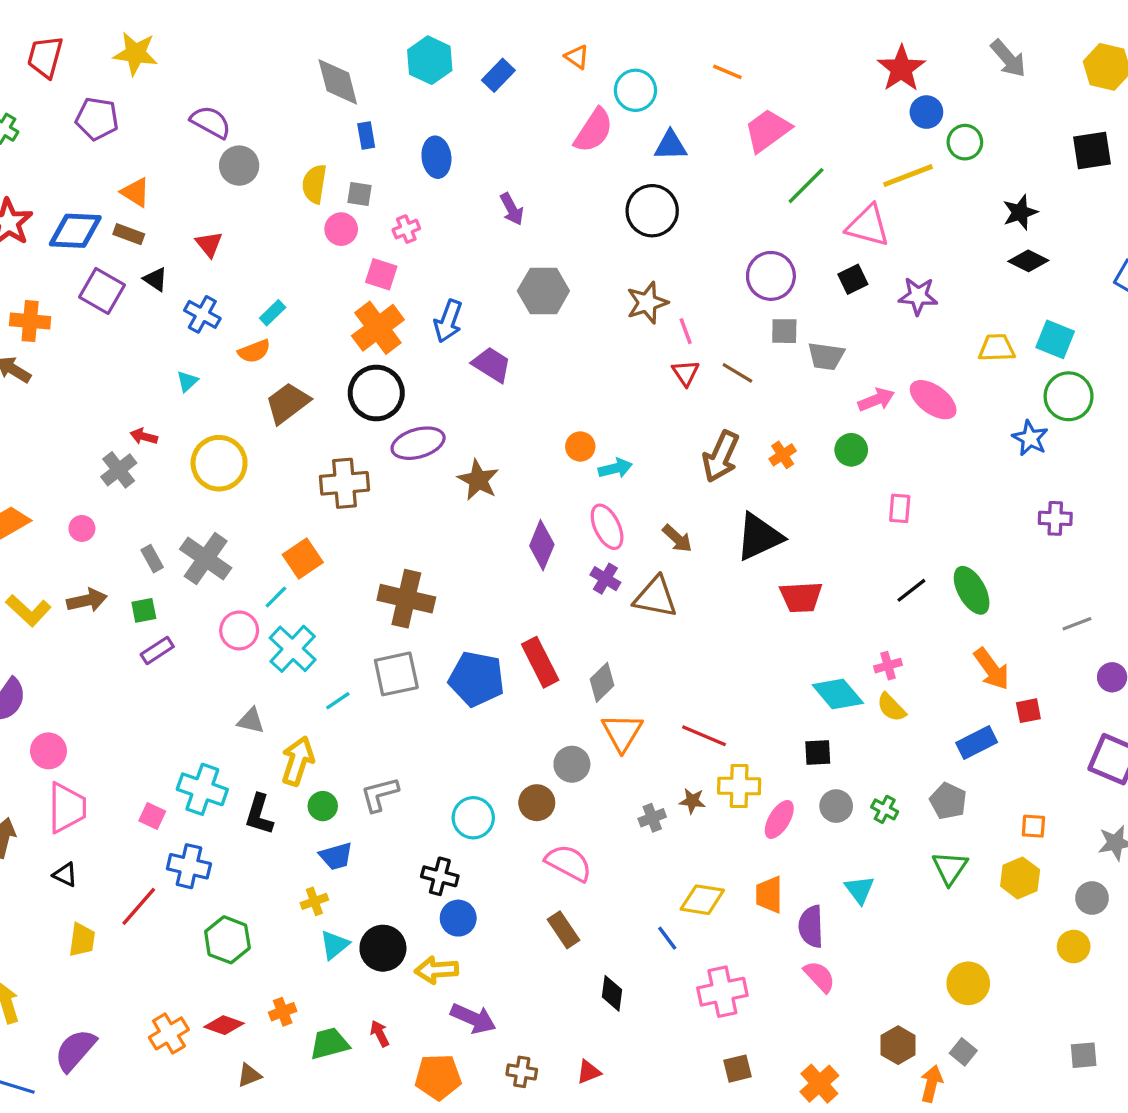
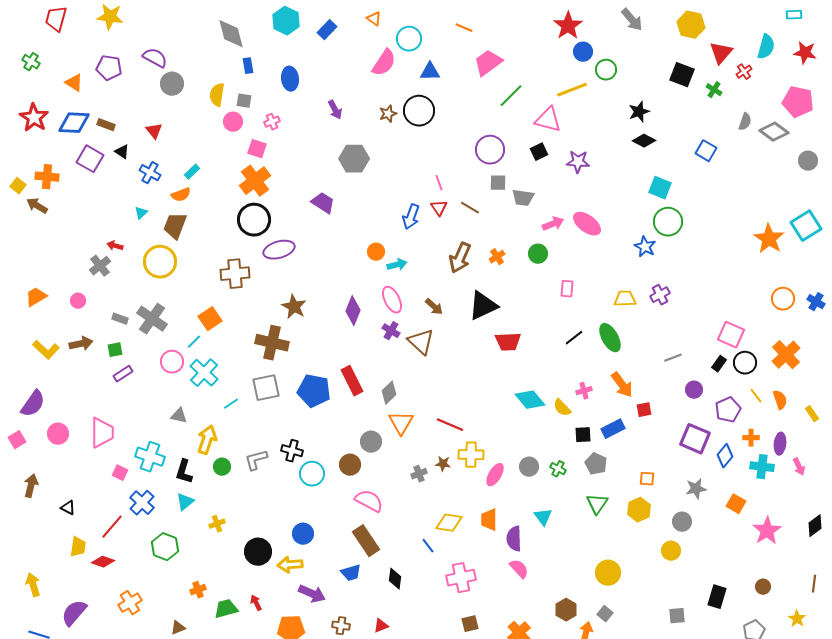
purple pentagon: (97, 119) -> (109, 68), moved
black square: (1092, 150) -> (682, 75), turned 30
orange triangle: (135, 192) -> (74, 83), moved
brown star: (647, 303) -> (388, 114), moved, size x0.7
blue arrow: (448, 321) -> (411, 217), moved
yellow trapezoid: (997, 348) -> (625, 299), moved
brown trapezoid: (288, 403) -> (175, 226), moved, turned -32
brown star: (478, 480) -> (294, 307), moved
purple cross: (1055, 518) -> (660, 295), turned -30
gray rectangle: (152, 559) -> (120, 319), turned -42
brown triangle: (656, 597) -> (421, 342), turned 32
pink cross: (888, 666) -> (584, 391), moved
black square: (818, 753) -> (583, 435), moved
pink trapezoid: (67, 808) -> (102, 433), moved
blue trapezoid: (336, 856) -> (351, 573), moved
blue cross: (189, 866) -> (142, 503), turned 30
black cross: (440, 876) -> (292, 451), moved
brown rectangle: (564, 930) -> (366, 541), size x1.4
cyan triangle: (334, 945) -> (185, 502), moved
red diamond: (224, 1025) -> (103, 562), moved

